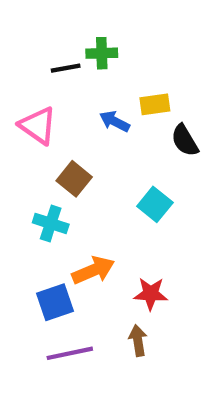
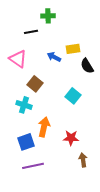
green cross: (102, 53) -> (48, 16), moved
orange arrow: (93, 270) -> (44, 127), turned -54
brown arrow: (138, 341) -> (83, 160), moved

